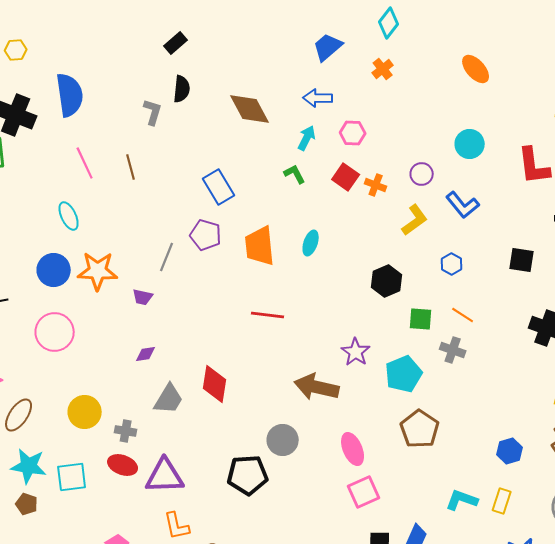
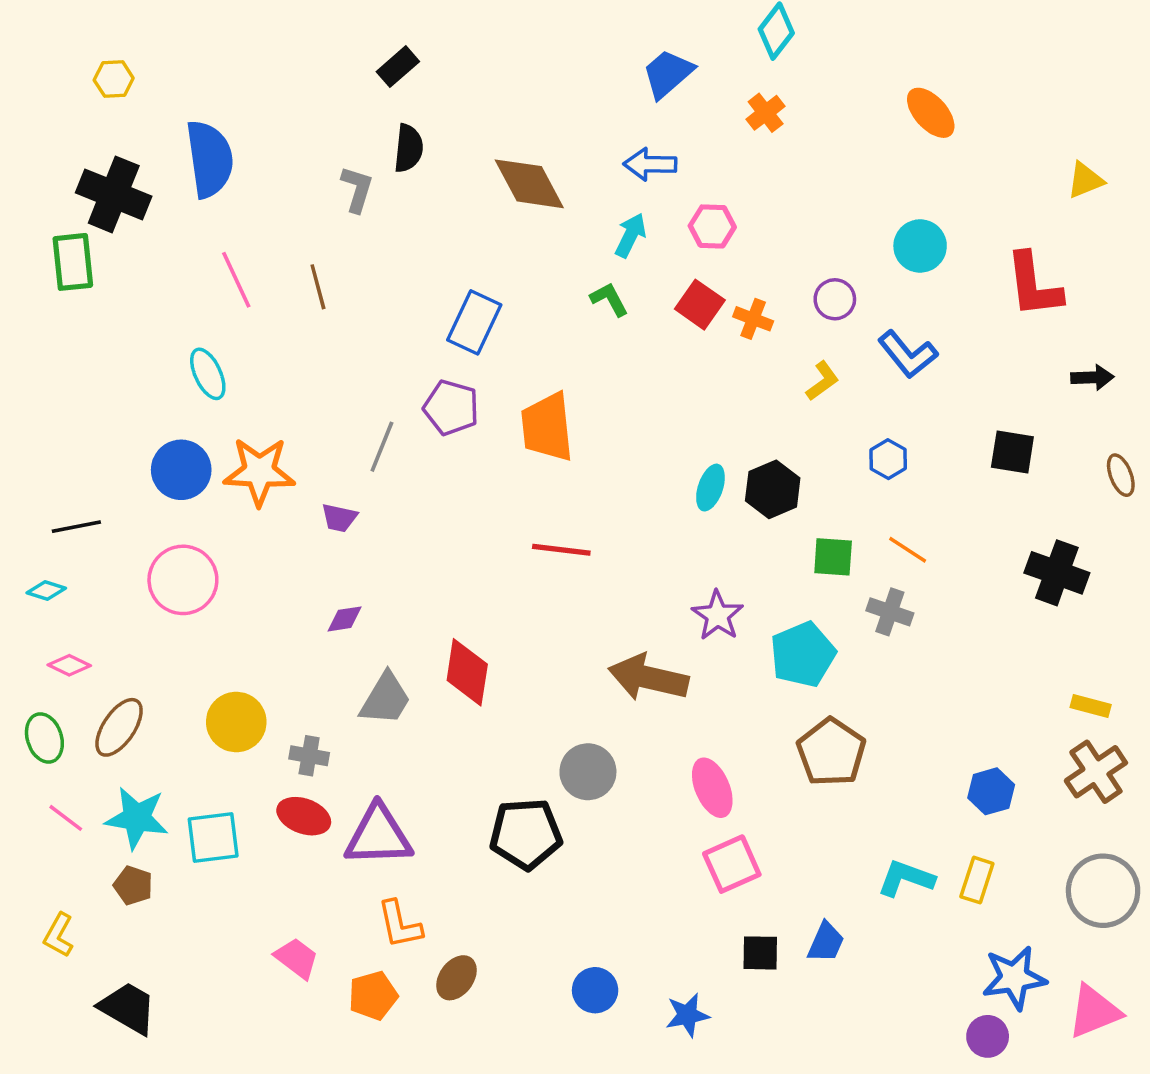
blue rectangle: (219, 187) -> (474, 322), turned 56
yellow L-shape: (415, 220) -> (822, 381), size x0.7
cyan ellipse: (311, 243) -> (710, 488), moved

